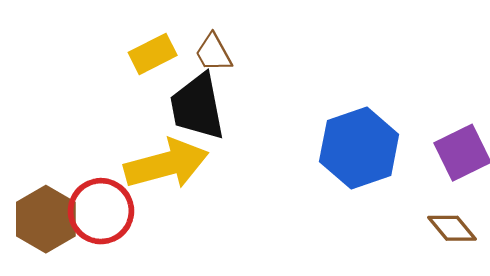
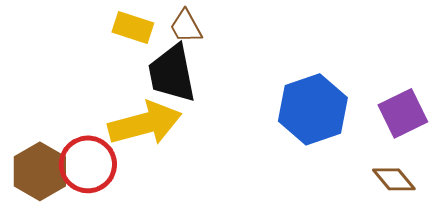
yellow rectangle: (153, 54) -> (133, 27), turned 45

